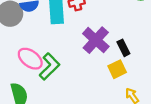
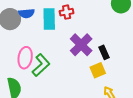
pink ellipse: (30, 59) -> (25, 58), turned 60

